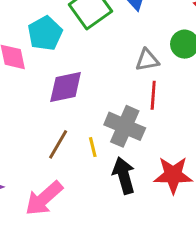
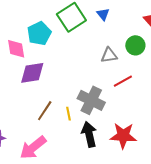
purple diamond: (66, 87) -> (32, 73), moved
red line: (153, 95) -> (123, 81), moved, turned 54

